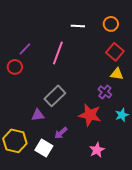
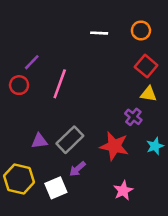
pink line: (58, 53) -> (60, 84), moved
gray rectangle: (55, 96) -> (70, 140), moved
purple triangle: (38, 115) -> (39, 141), moved
white square: (44, 148) -> (56, 188), turned 36

